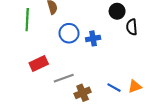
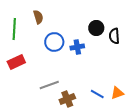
black circle: (117, 11) -> (96, 28), moved
red rectangle: (39, 64) -> (16, 62), moved

